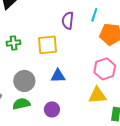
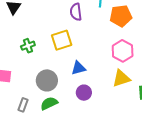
purple circle: (52, 109) -> (84, 93), moved

